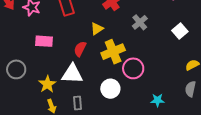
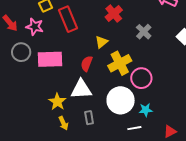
pink rectangle: (44, 41) -> (50, 59), size x1.4
gray circle: (16, 69) -> (21, 52), moved
white circle: (110, 89) -> (121, 100), size x1.4
cyan star: (157, 100) -> (146, 110), moved

